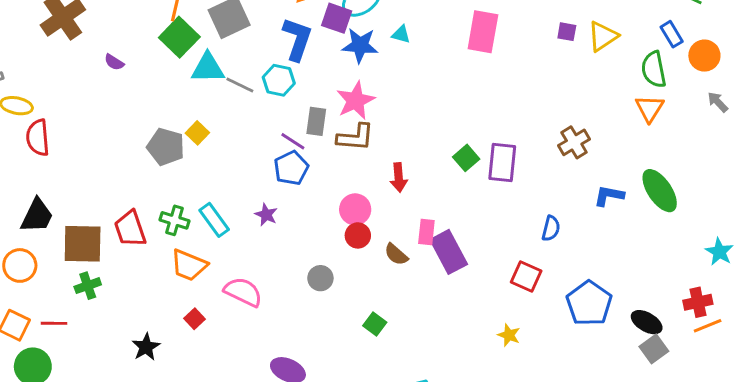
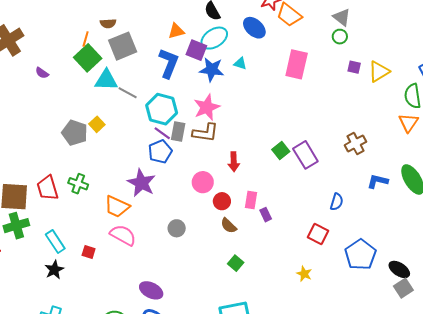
cyan hexagon: (279, 80) -> (162, 109), moved, size x1.4
gray rectangle: (316, 121) -> (178, 132), moved
purple rectangle: (502, 163) -> (305, 155), turned -40
purple star: (266, 215) -> (141, 183), size x1.8
cyan rectangle: (214, 220) -> (55, 241), moved
red circle: (358, 235) -> (222, 201), moved
purple rectangle: (449, 252) -> (266, 215), size x0.5
brown semicircle: (396, 254) -> (229, 226), moved
orange trapezoid: (189, 265) -> (117, 207), moved
green cross: (88, 286) -> (16, 226), size x1.4
red square: (194, 319) -> (89, 252), turned -32
green square: (375, 324) -> (236, 263), moved

